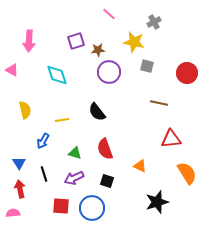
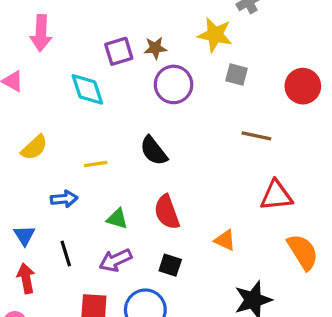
purple square: (76, 41) -> (119, 51), moved
yellow semicircle: (25, 110) -> (34, 147), turned 60
blue arrow: (43, 141) -> (64, 199), turned -126

